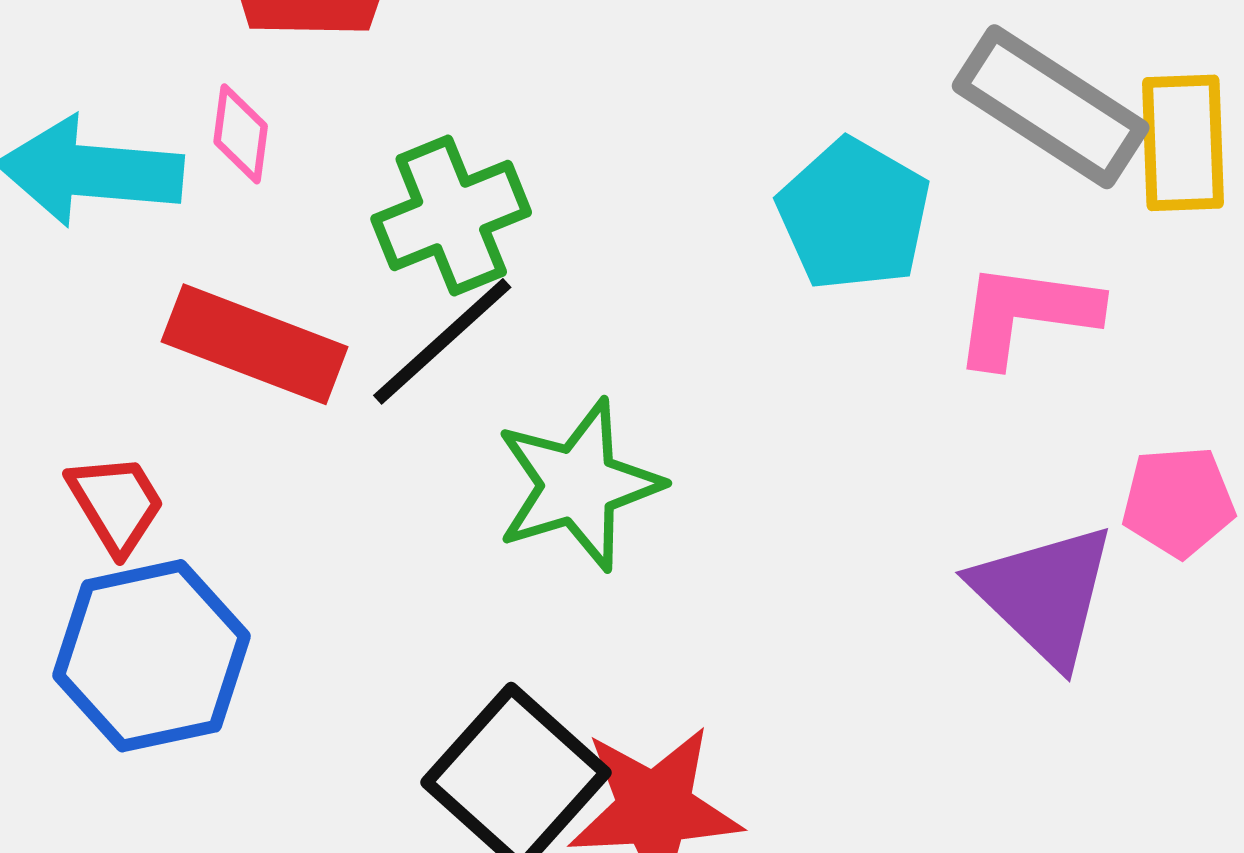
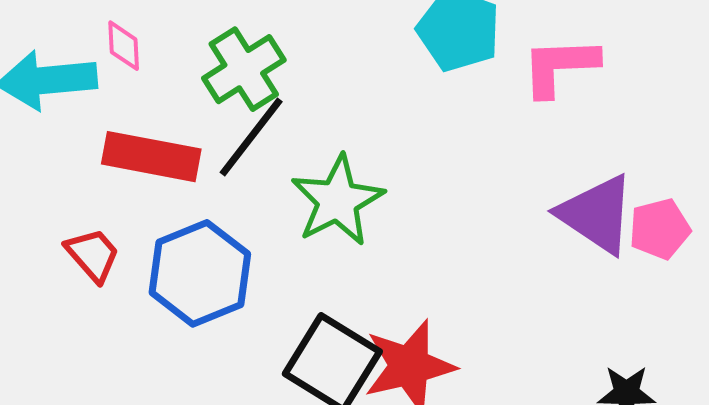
pink pentagon: (1178, 502) -> (660, 229), moved
blue hexagon: (151, 656) -> (200, 273), moved

